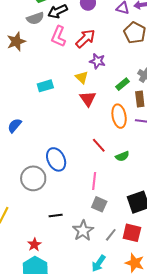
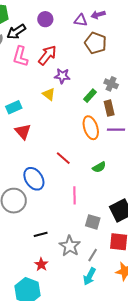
red triangle: (88, 99) -> (23, 132), moved
red line: (99, 145) -> (63, 158), moved
gray square: (99, 204) -> (93, 222), moved
gray line: (111, 235) -> (93, 255), moved
red star: (34, 245) -> (41, 264), moved

